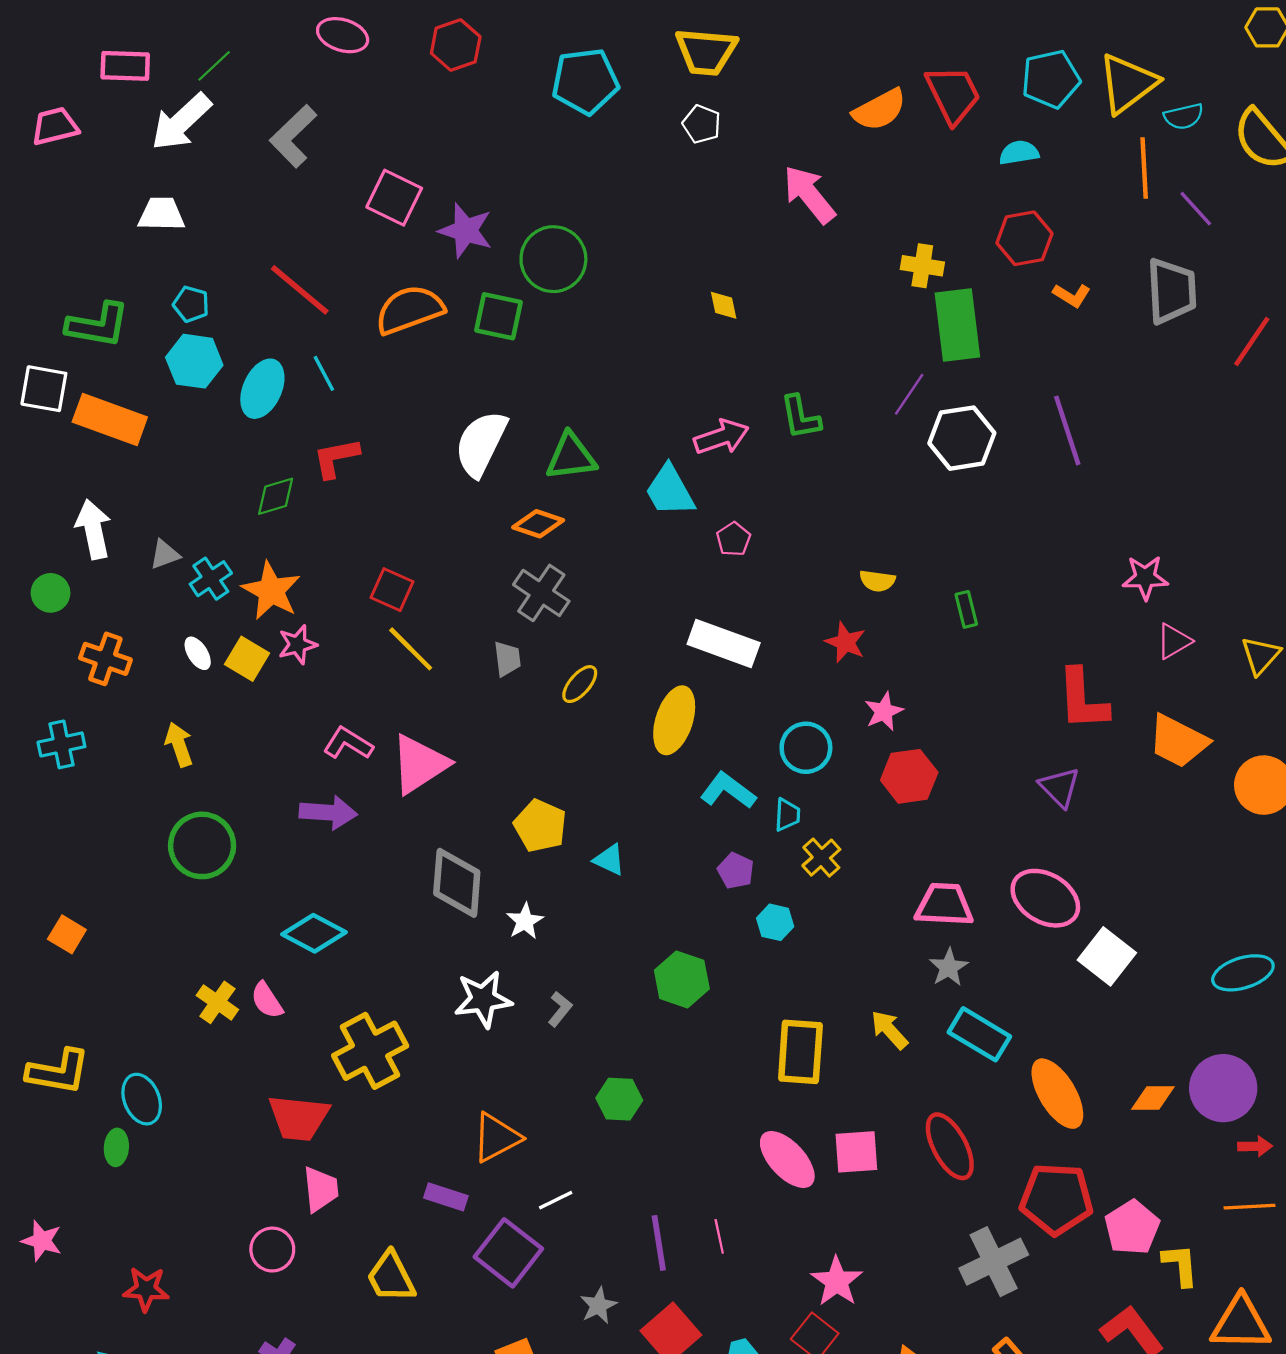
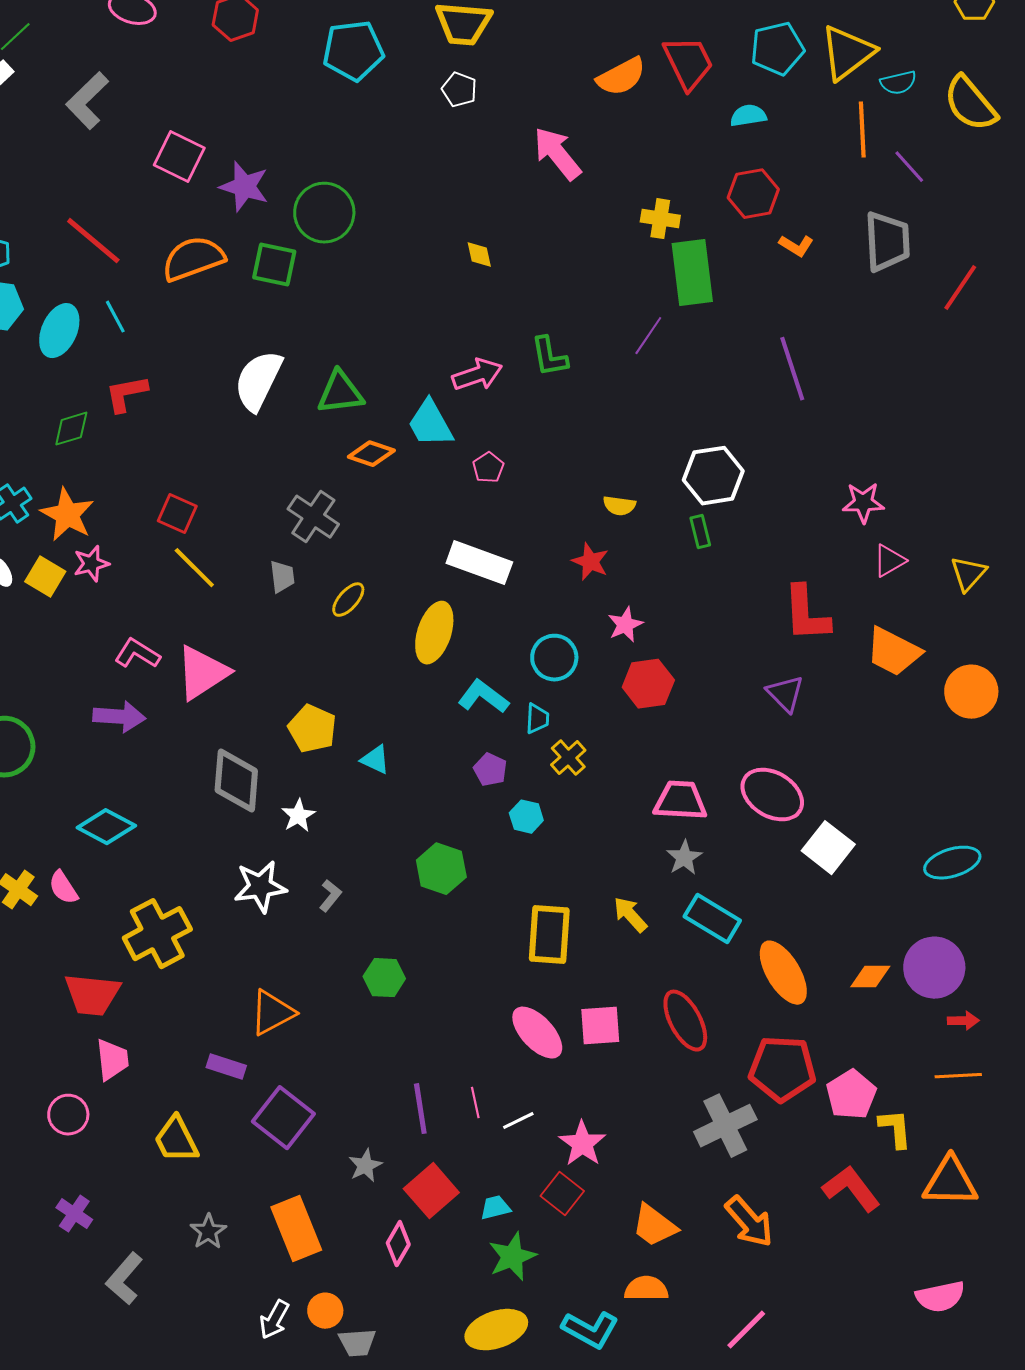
white hexagon: (962, 438) -> (713, 476), moved
orange diamond: (538, 524) -> (371, 454), moved
white line: (556, 1200) -> (518, 1121), moved

